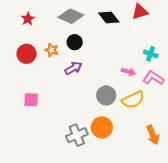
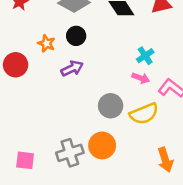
red circle: (27, 54) -> (16, 65), moved
cyan cross: (151, 54) -> (145, 56), moved, turned 32
pink square: (31, 100) -> (25, 160), moved

